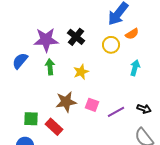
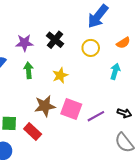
orange semicircle: (132, 34) -> (123, 43), moved
purple star: (46, 40) -> (24, 43), size x0.7
pink square: (92, 105) -> (71, 109), size x1.5

